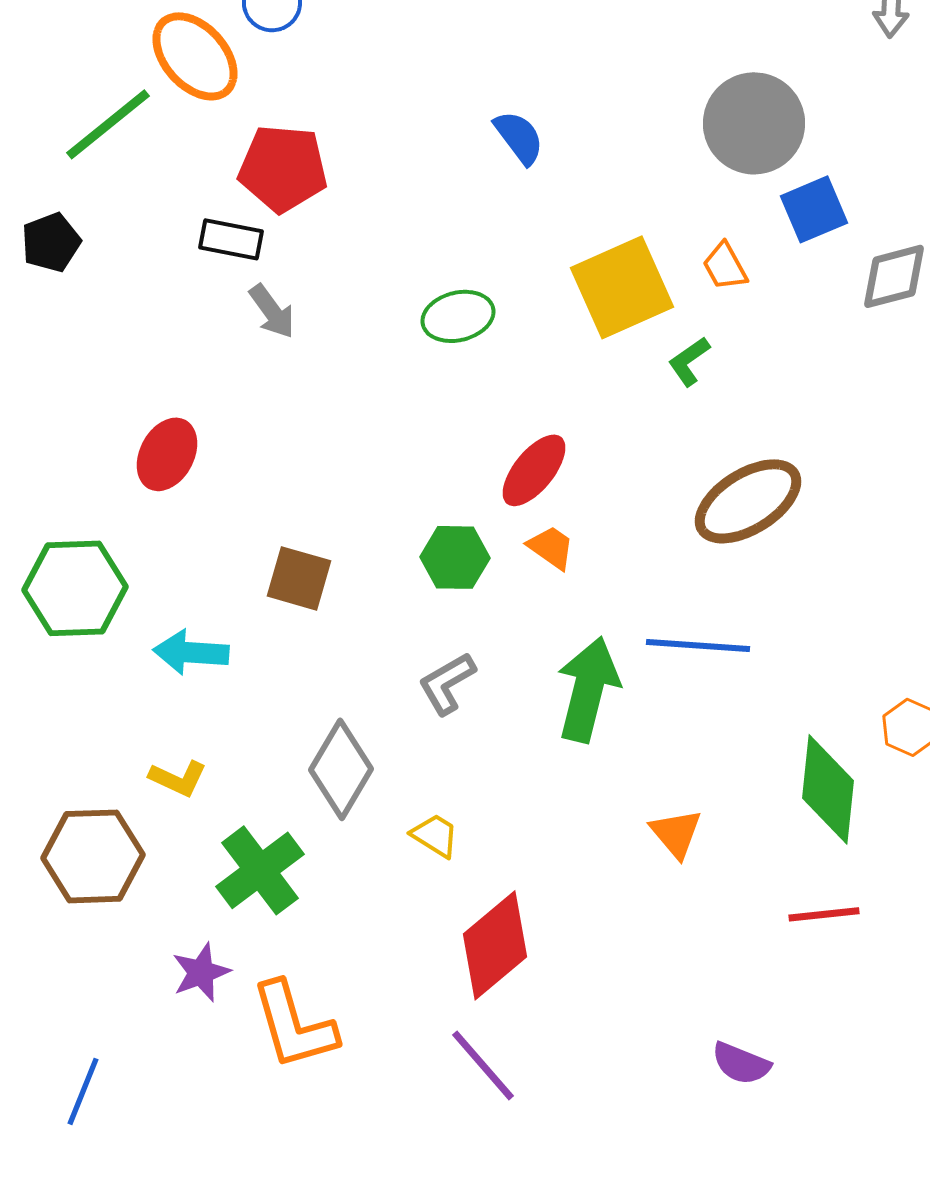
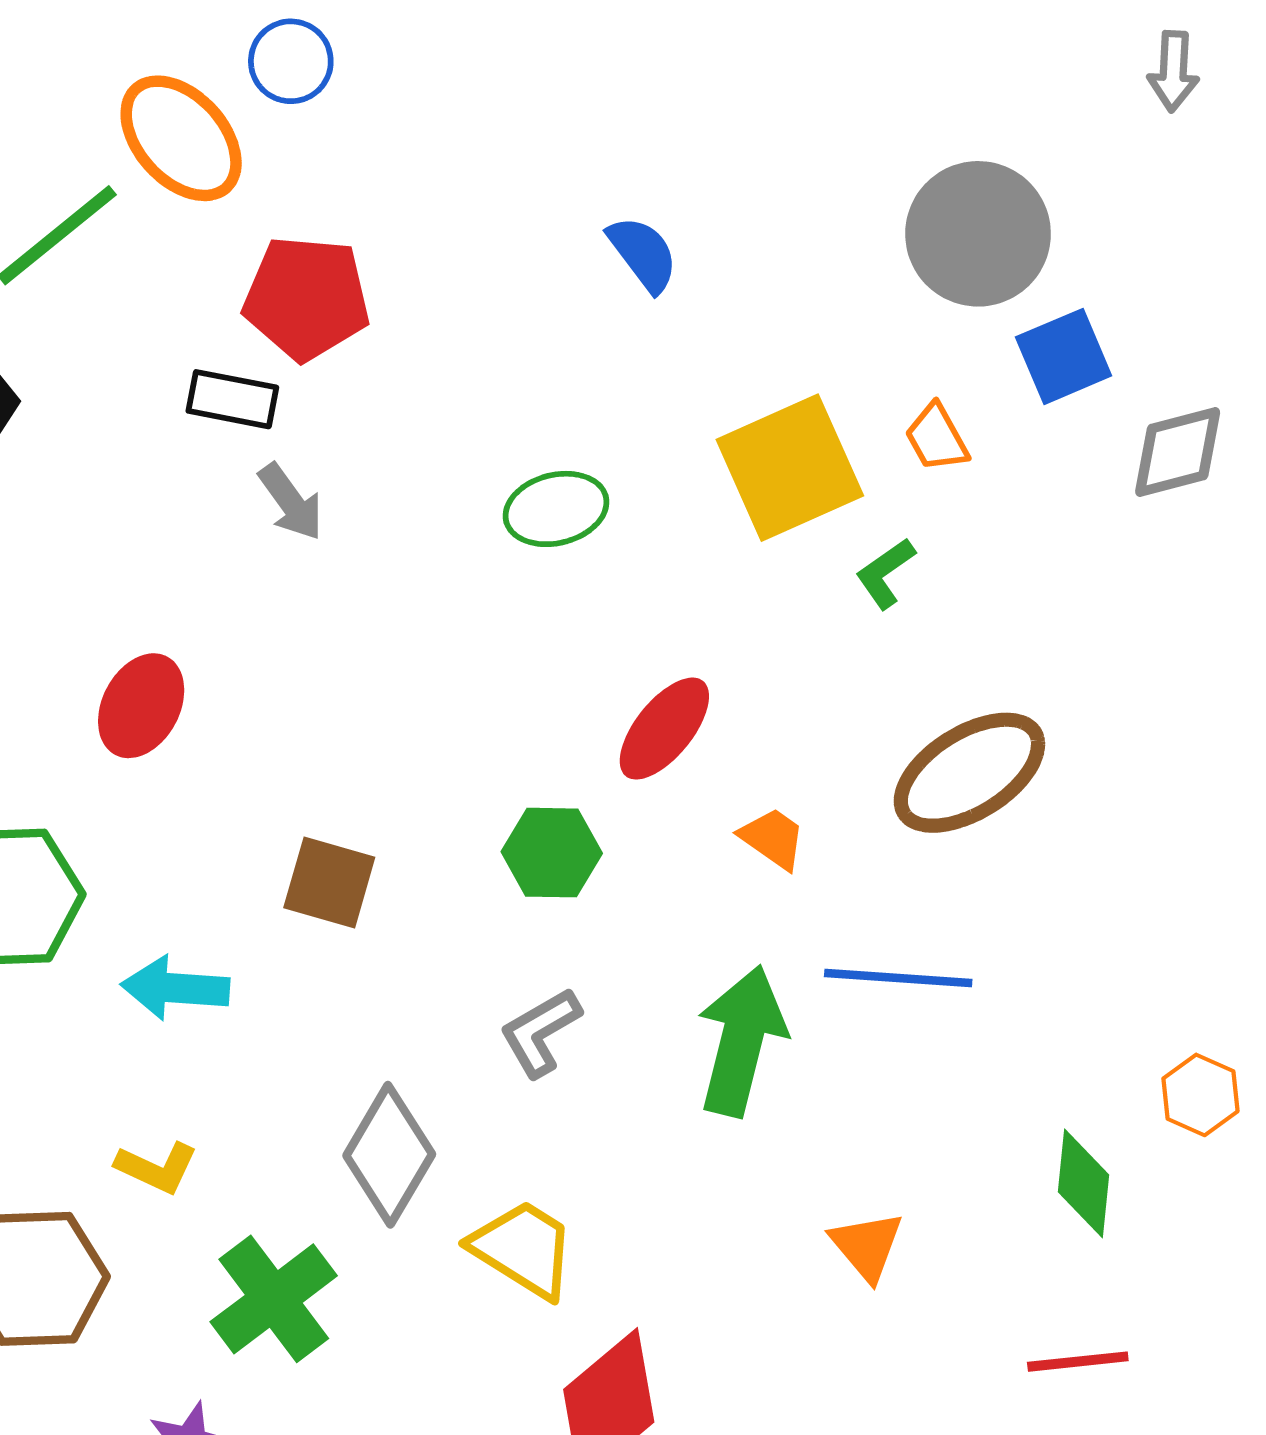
orange trapezoid: (551, 547) -> (773, 838), moved
green diamond: (828, 789) -> (1084, 1183), size x0.7
yellow trapezoid: (435, 835) -> (523, 1249), size x1.6

